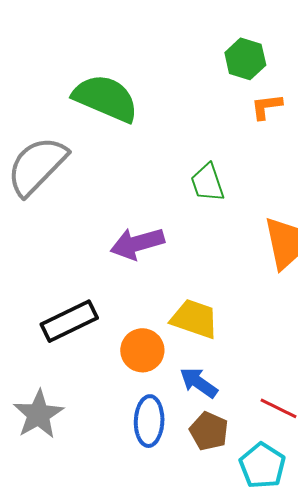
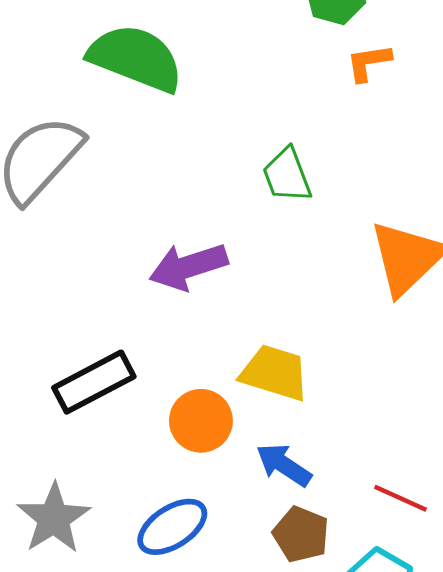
blue ellipse: (149, 421) -> (172, 527), moved, turned 57

